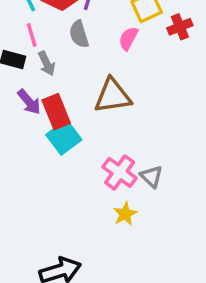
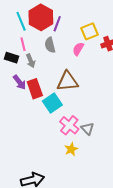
cyan square: (64, 137) -> (52, 103), moved

